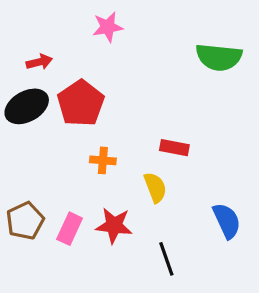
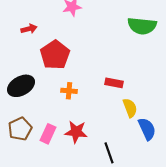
black ellipse: (27, 106) -> (21, 86), moved
yellow semicircle: (155, 187) -> (130, 108), moved

